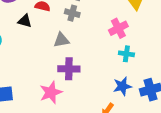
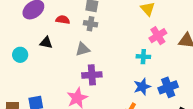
black triangle: (25, 21) -> (46, 43), moved
pink cross: (118, 28) -> (158, 36), moved

